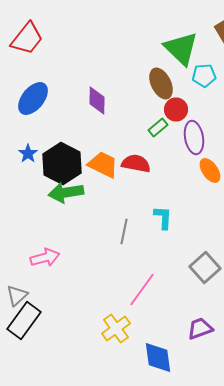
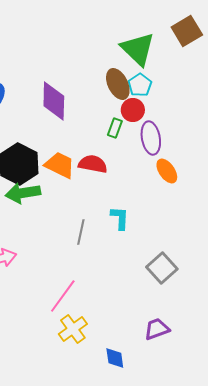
cyan pentagon: (204, 76) -> (140, 85), moved, turned -30
purple diamond: (97, 100) -> (54, 101), size x1.4
green rectangle: (158, 128) -> (115, 128), turned -30
pink line: (142, 290) -> (63, 296), moved
blue diamond: (158, 358) -> (115, 358), size x0.7

